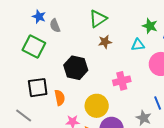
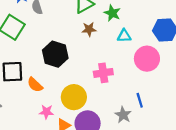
green star: (150, 26) -> (112, 13), moved
orange semicircle: (60, 98) -> (35, 85), turned 140

